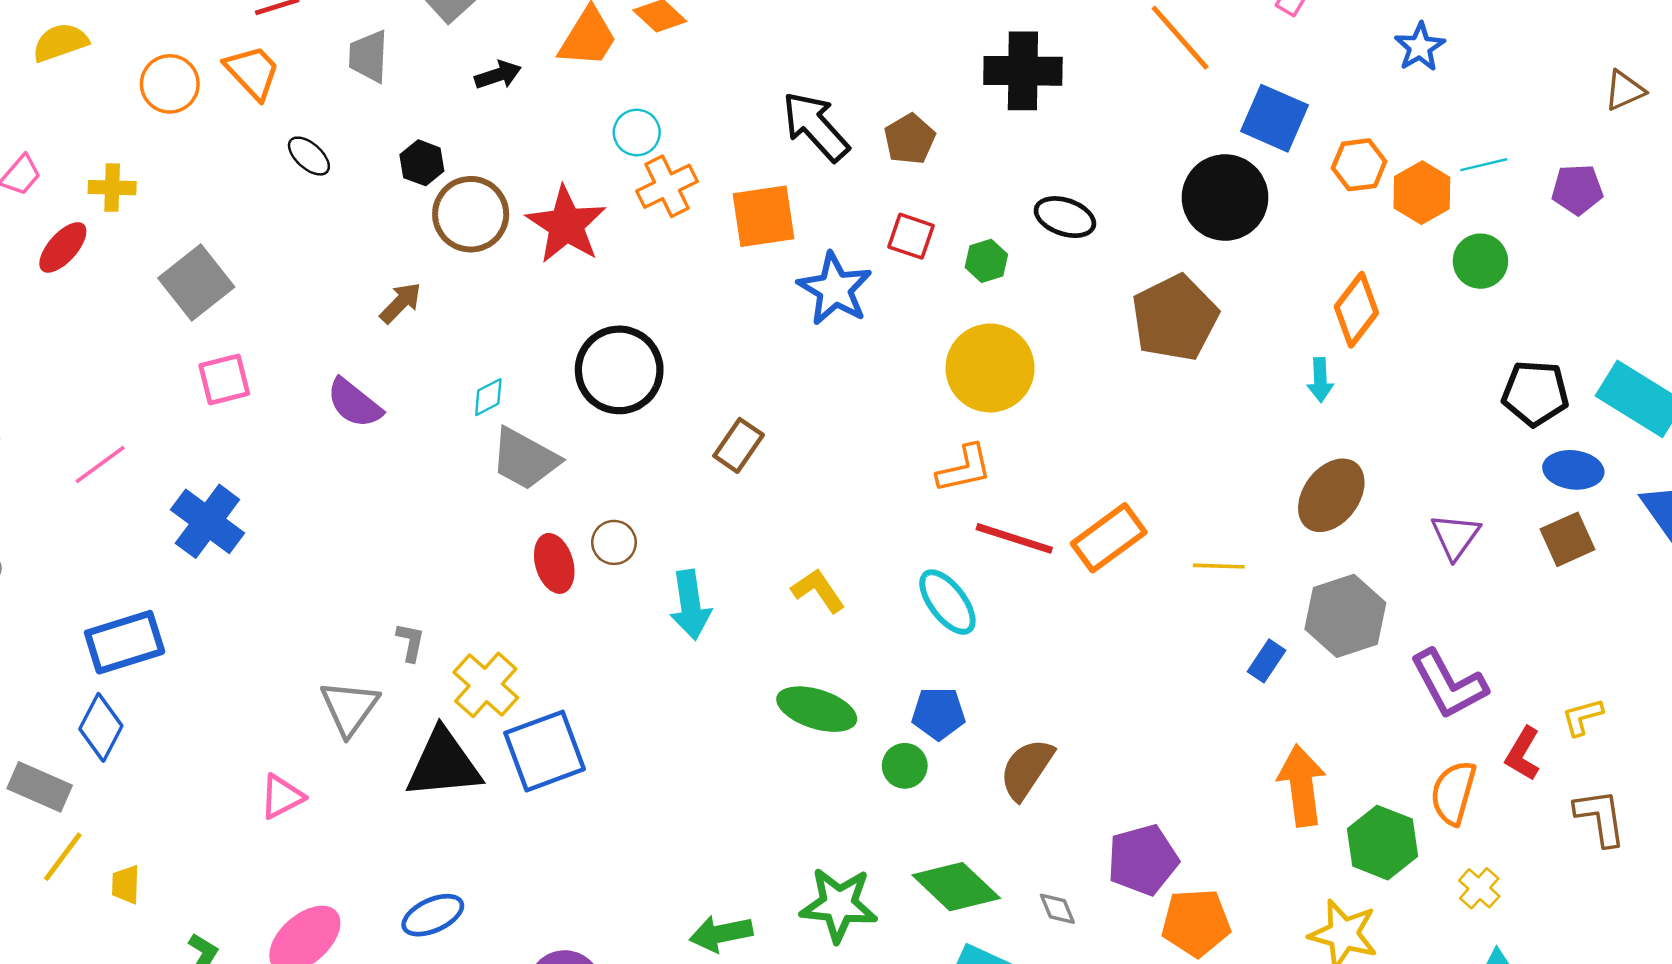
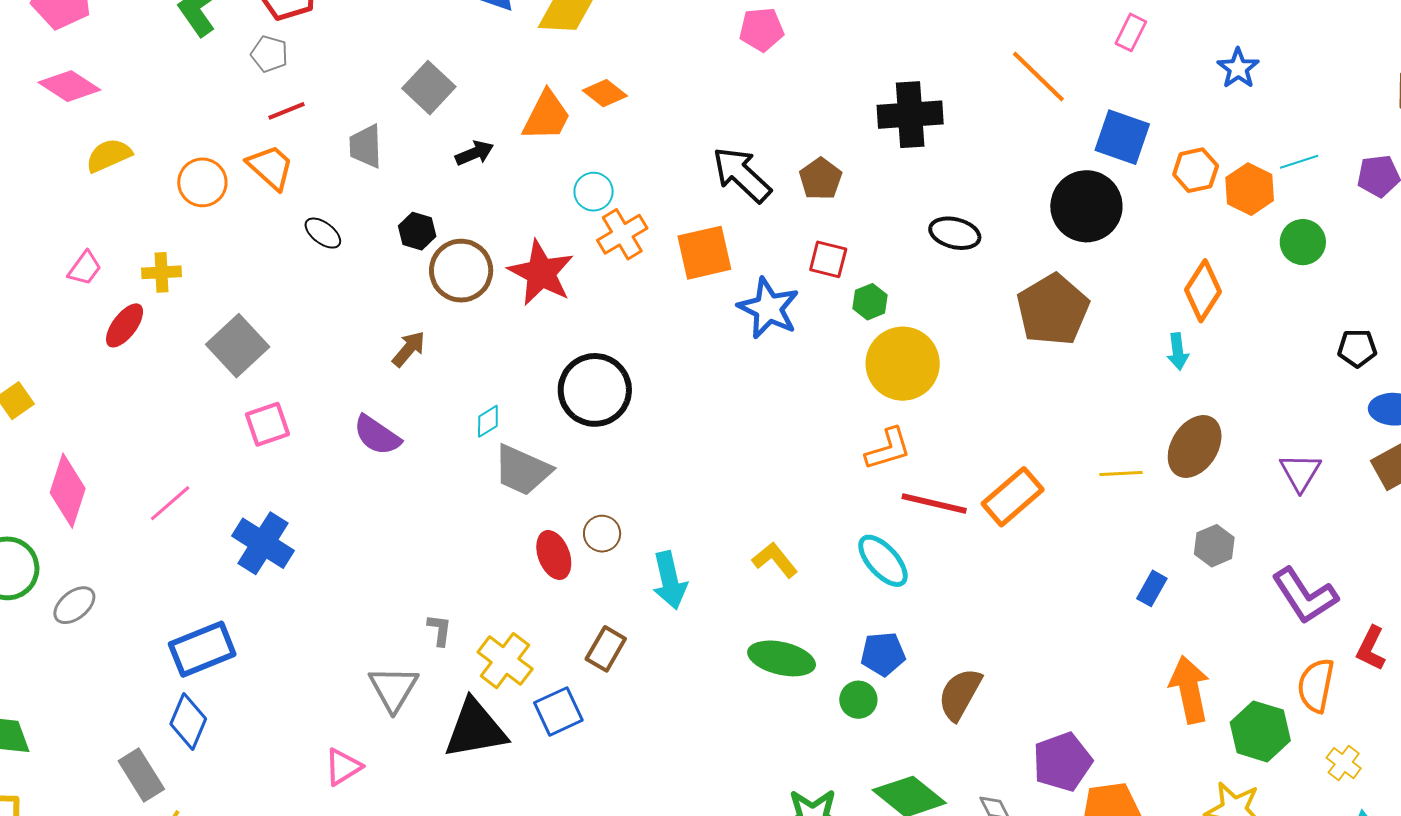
green hexagon: (986, 261) -> (870, 302), moved
black pentagon: (1535, 393) -> (1357, 348), size x0.7
brown rectangle: (739, 445) -> (606, 649), moved
yellow line: (1219, 566) -> (1121, 474), moved
gray hexagon: (1345, 616) -> (1214, 546), size x0.6
blue square: (545, 751) -> (558, 711), size x0.7
gray rectangle: (40, 787) -> (141, 775), turned 39

